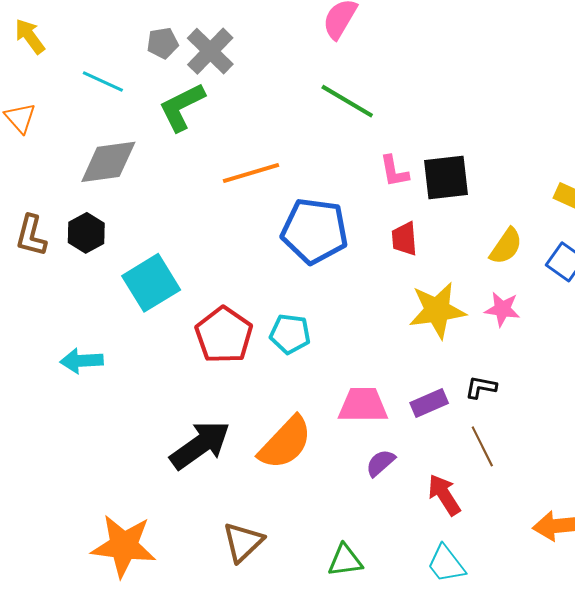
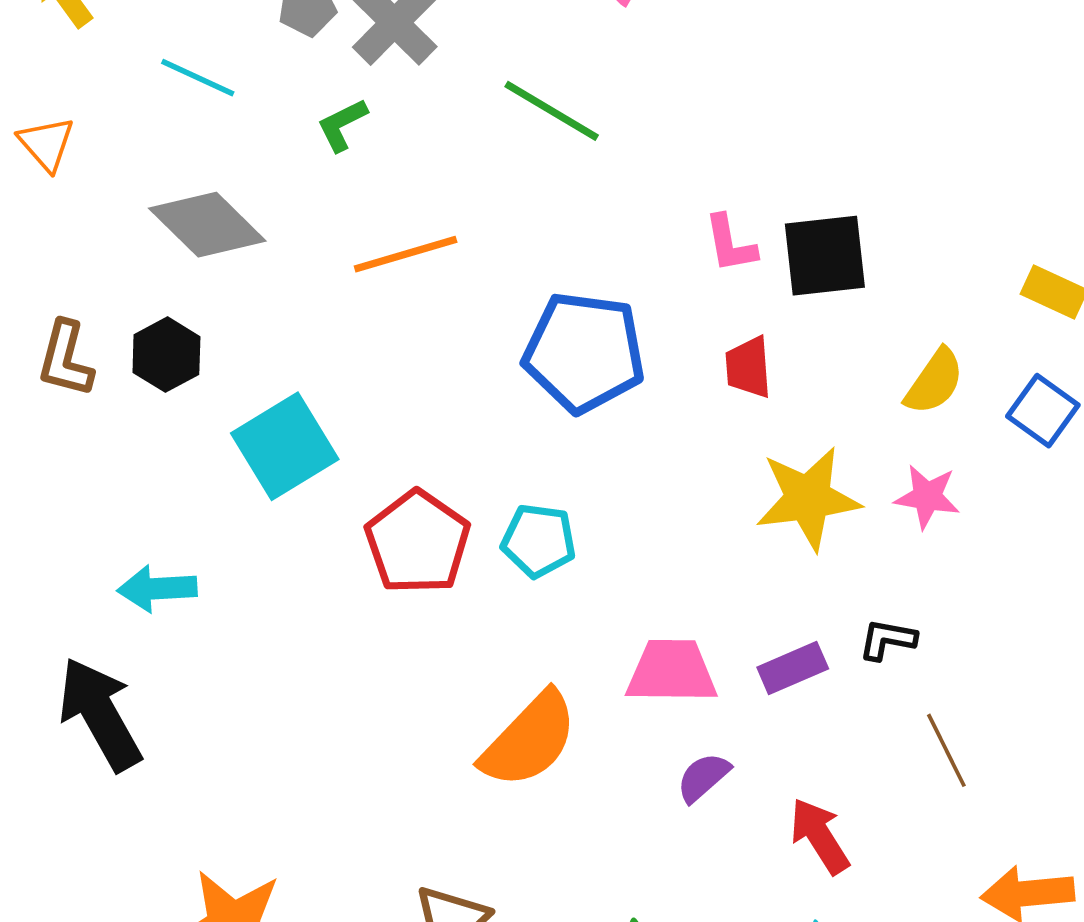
green line: (347, 101) -> (552, 111), moved
green L-shape: (182, 107) -> (342, 125), size x0.6
gray diamond: (108, 162) -> (207, 225), turned 52
orange line: (251, 173) -> (406, 254), moved
black arrow: (200, 445) -> (100, 714), moved, turned -84
brown line: (482, 446) -> (946, 750), moved

